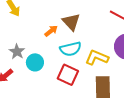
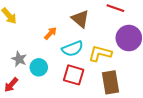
brown triangle: (71, 22) -> (80, 19), moved

